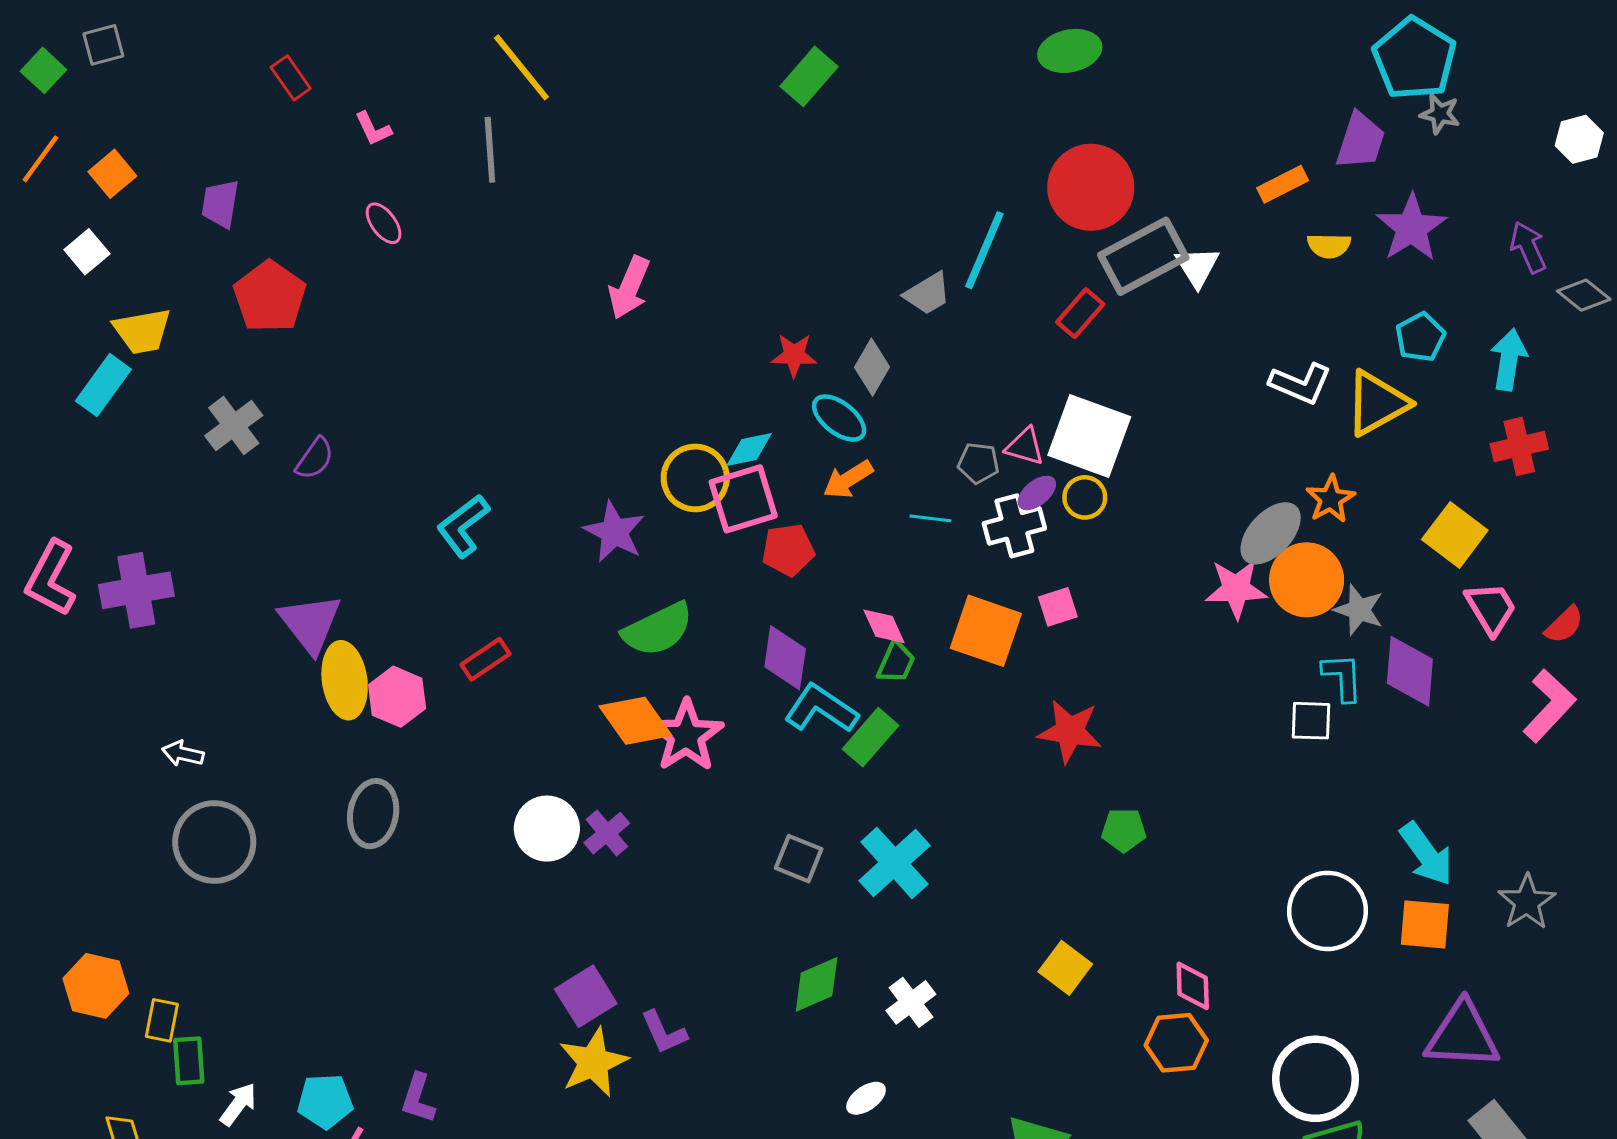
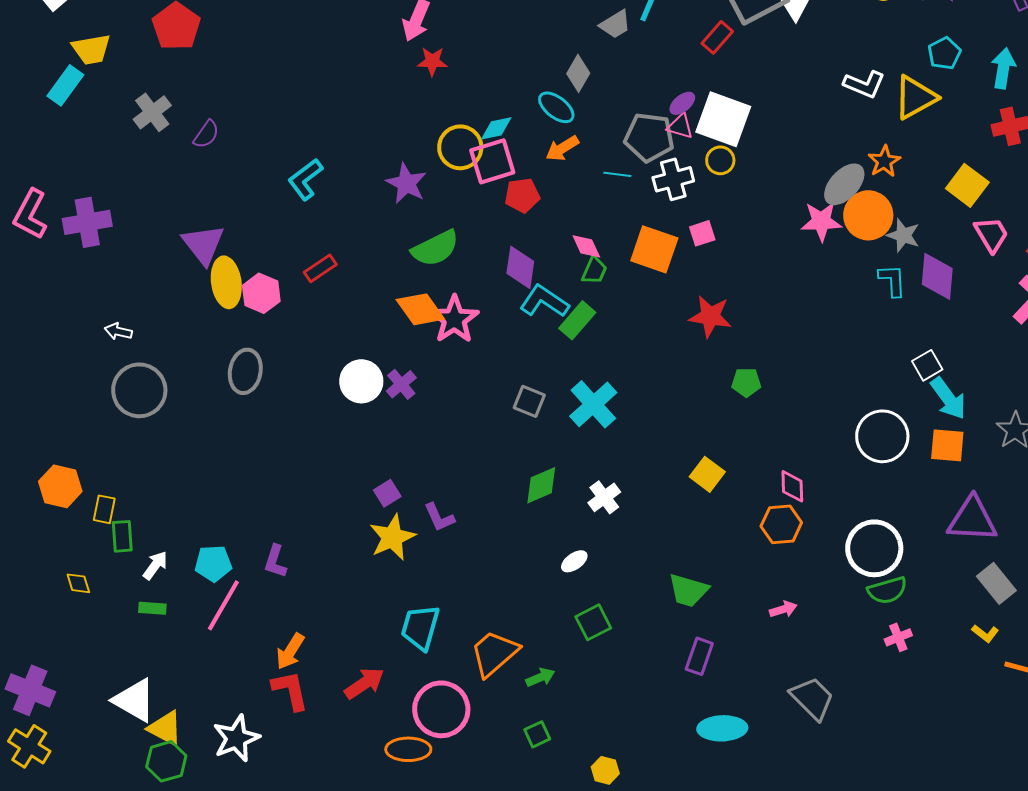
red star: (794, 355) -> (432, 61), moved
gray pentagon: (978, 463) -> (649, 137), size x1.8
purple ellipse: (1037, 493) -> (682, 103), moved
white square: (1311, 721) -> (927, 365), moved, turned -32
purple square: (586, 996) -> (387, 493), size x0.7

